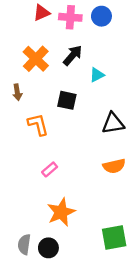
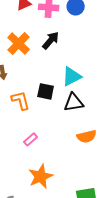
cyan triangle: (97, 75) -> (72, 76), moved, size x1.5
black square: (67, 100) -> (46, 91), moved
black triangle: (113, 123) -> (74, 102), moved

